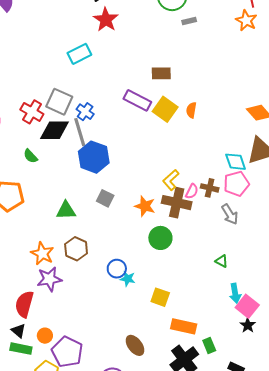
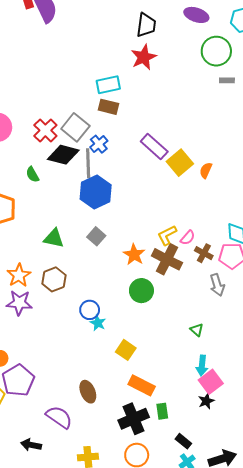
brown rectangle: (161, 73) -> (109, 107), moved
pink semicircle: (192, 191) -> (188, 238), moved

